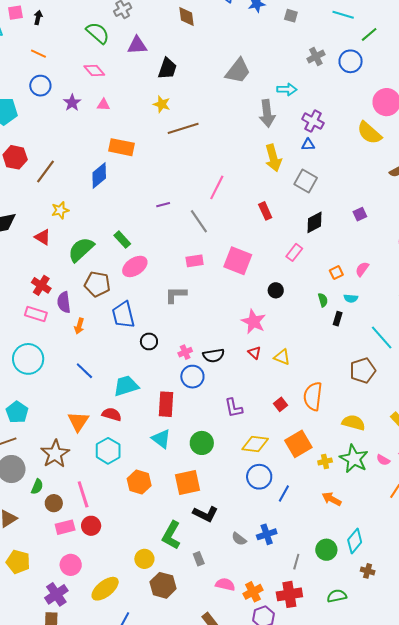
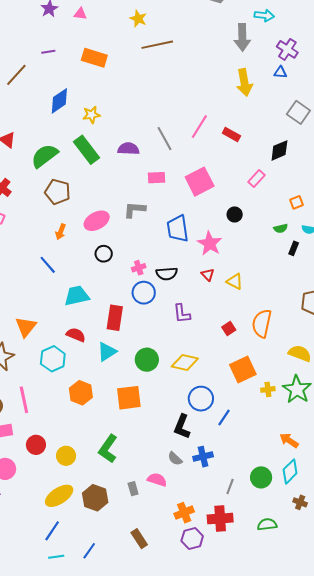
blue diamond: (99, 175) -> (59, 101), moved
gray square: (306, 181) -> (298, 112), moved
pink line: (217, 187) -> (199, 127), moved
purple line: (163, 205) -> (48, 52), moved
yellow star: (60, 210) -> (91, 115), moved
red rectangle: (265, 211) -> (231, 134), turned -42
green rectangle: (122, 240) -> (86, 150), size x1.6
pink square: (238, 261) -> (200, 182), turned 36
pink ellipse: (135, 266) -> (97, 221), moved
green semicircle: (323, 300) -> (281, 228), turned 88
purple semicircle: (64, 302) -> (128, 149), moved, turned 95
blue trapezoid: (123, 315) -> (178, 229), moved
orange arrow: (79, 326) -> (61, 232), moved
blue line: (84, 371) -> (48, 265), moved
purple L-shape: (234, 408) -> (182, 314), moved
red semicircle: (112, 414) -> (76, 335), moved
cyan triangle: (161, 439) -> (107, 352), turned 45
yellow diamond: (255, 444) -> (185, 363), moved
orange arrow: (332, 499) -> (289, 440), moved
black L-shape: (205, 514) -> (182, 427), moved, turned 80
red circle: (91, 526) -> (36, 445), moved
yellow circle: (144, 559) -> (66, 456), moved
gray rectangle: (199, 559) -> (133, 489), moved
pink semicircle: (225, 584) -> (157, 480), moved
yellow ellipse: (105, 589) -> (59, 496), moved

